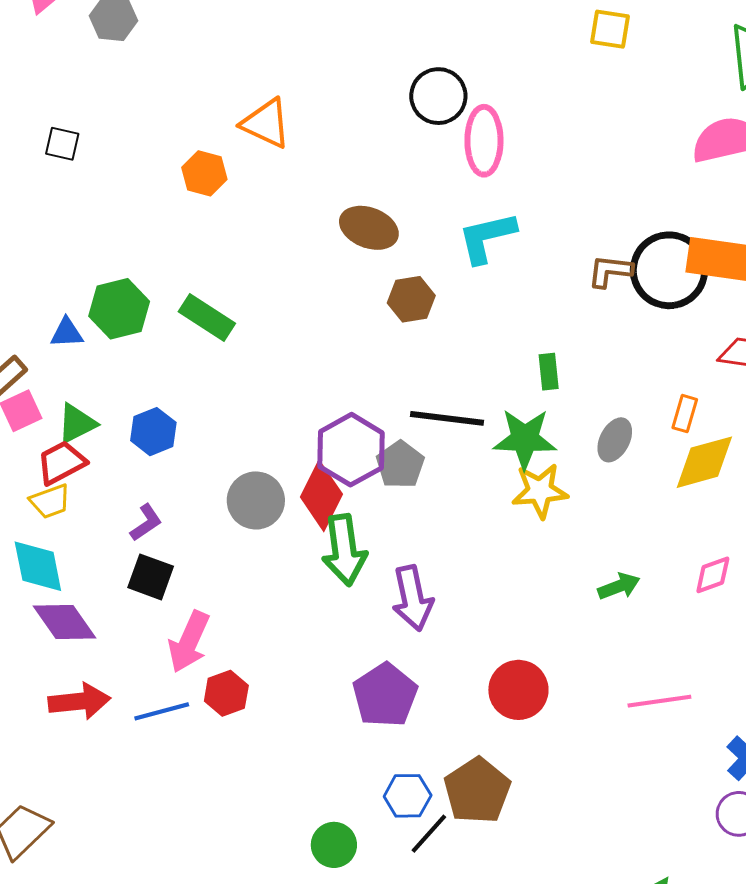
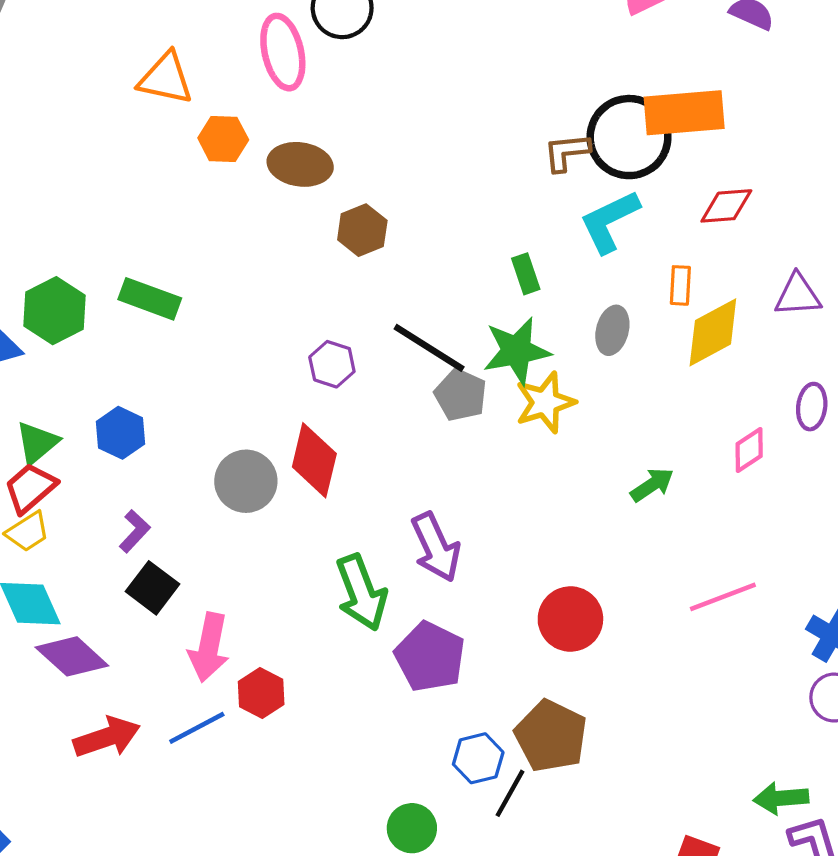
pink ellipse: (484, 141) -> (283, 52), moved
orange hexagon: (204, 173) -> (223, 139), moved
cyan L-shape: (487, 237) -> (610, 221), moved
black line: (447, 418) -> (429, 348), turned 38
purple hexagon: (351, 450) -> (332, 364), moved, size x0.6
gray pentagon: (400, 465) -> (461, 395), moved
green arrow: (344, 550) -> (361, 593), moved
black square: (151, 577) -> (153, 588), turned 30

